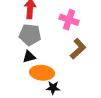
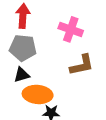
brown L-shape: (78, 49) -> (82, 65), turned 30

